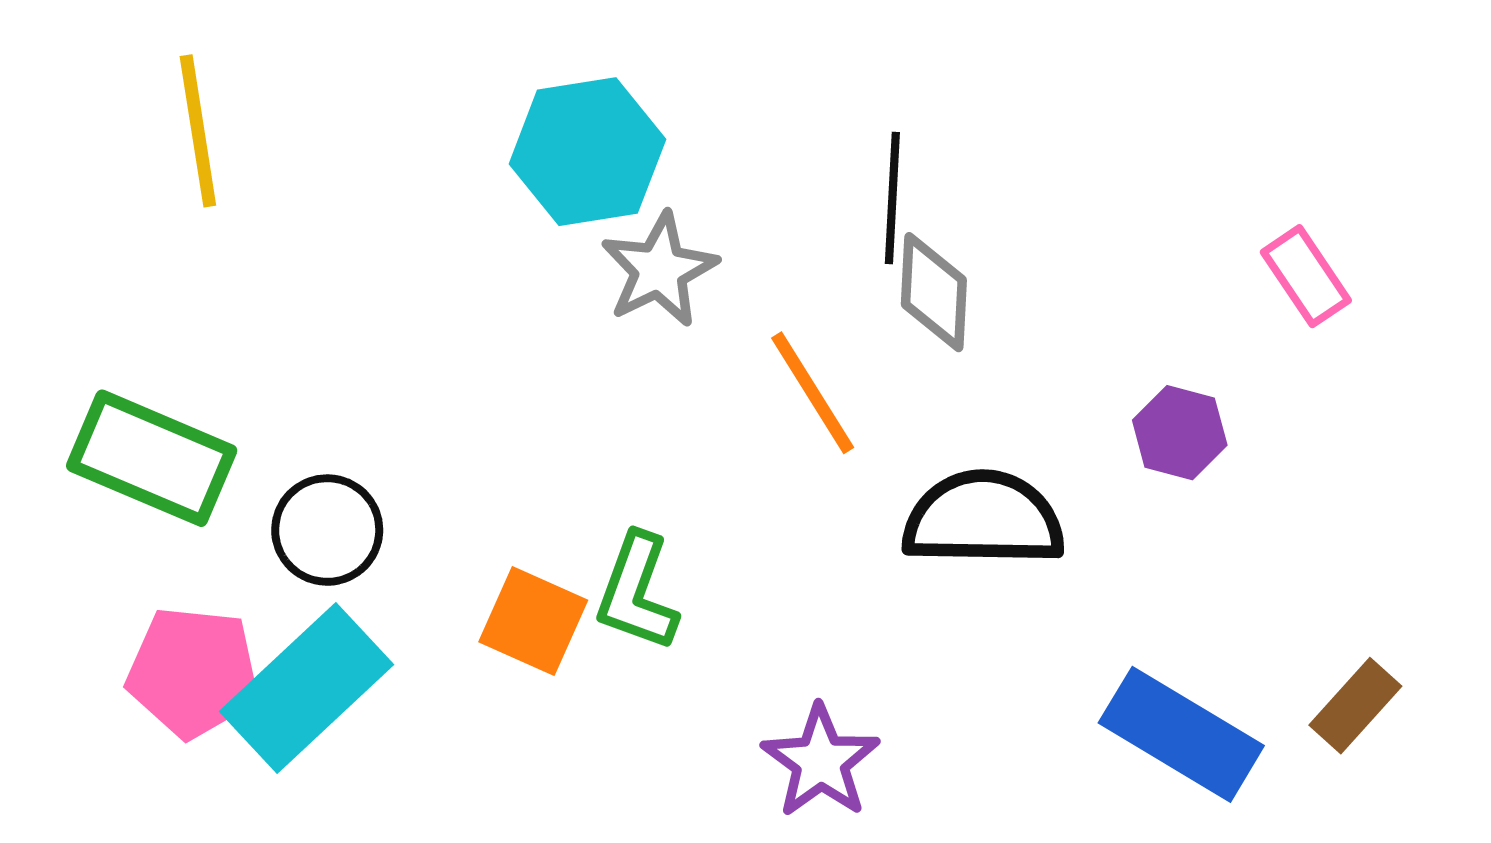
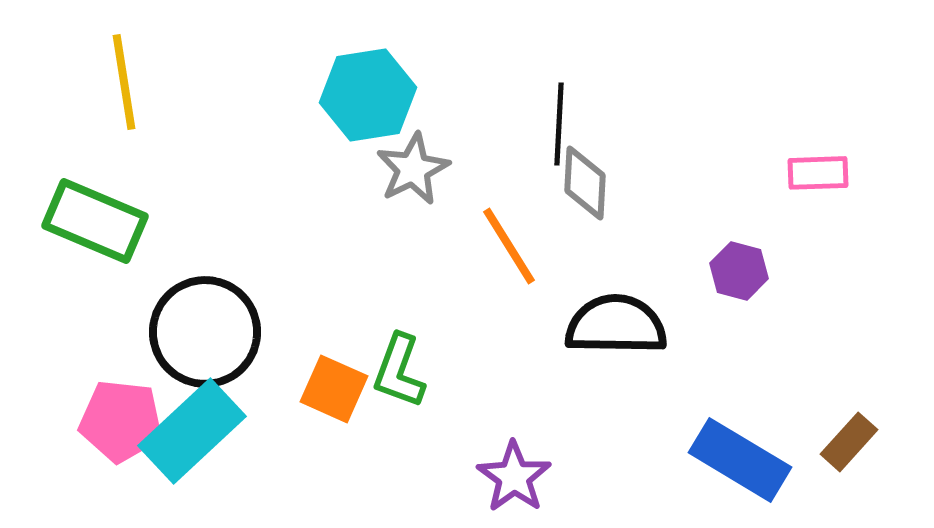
pink rectangle: (1306, 276) -> (818, 173), turned -58
green rectangle: (152, 458) -> (95, 221), moved
black circle: (327, 530) -> (205, 332), size x1.6

